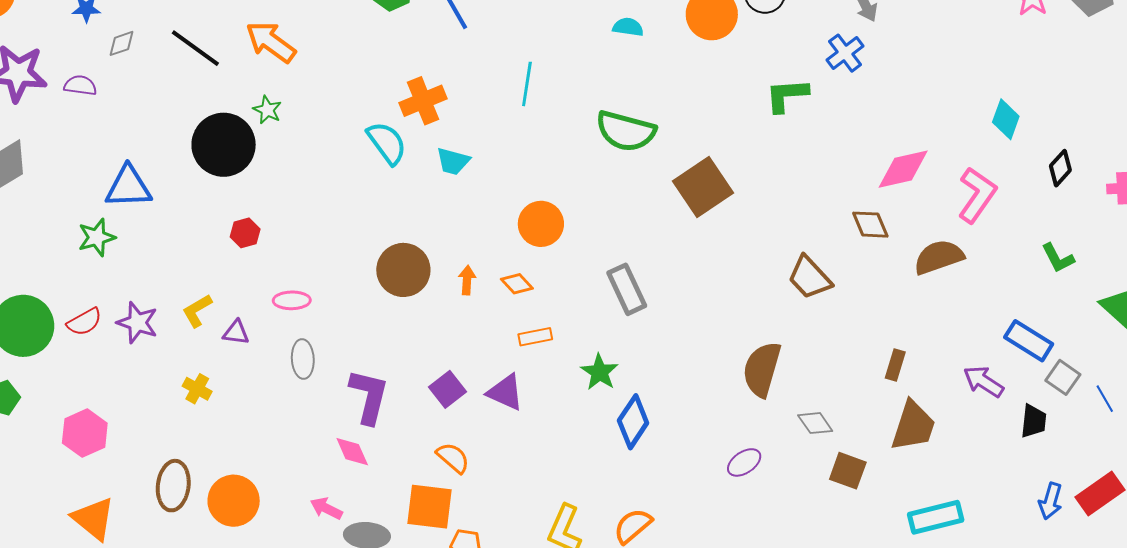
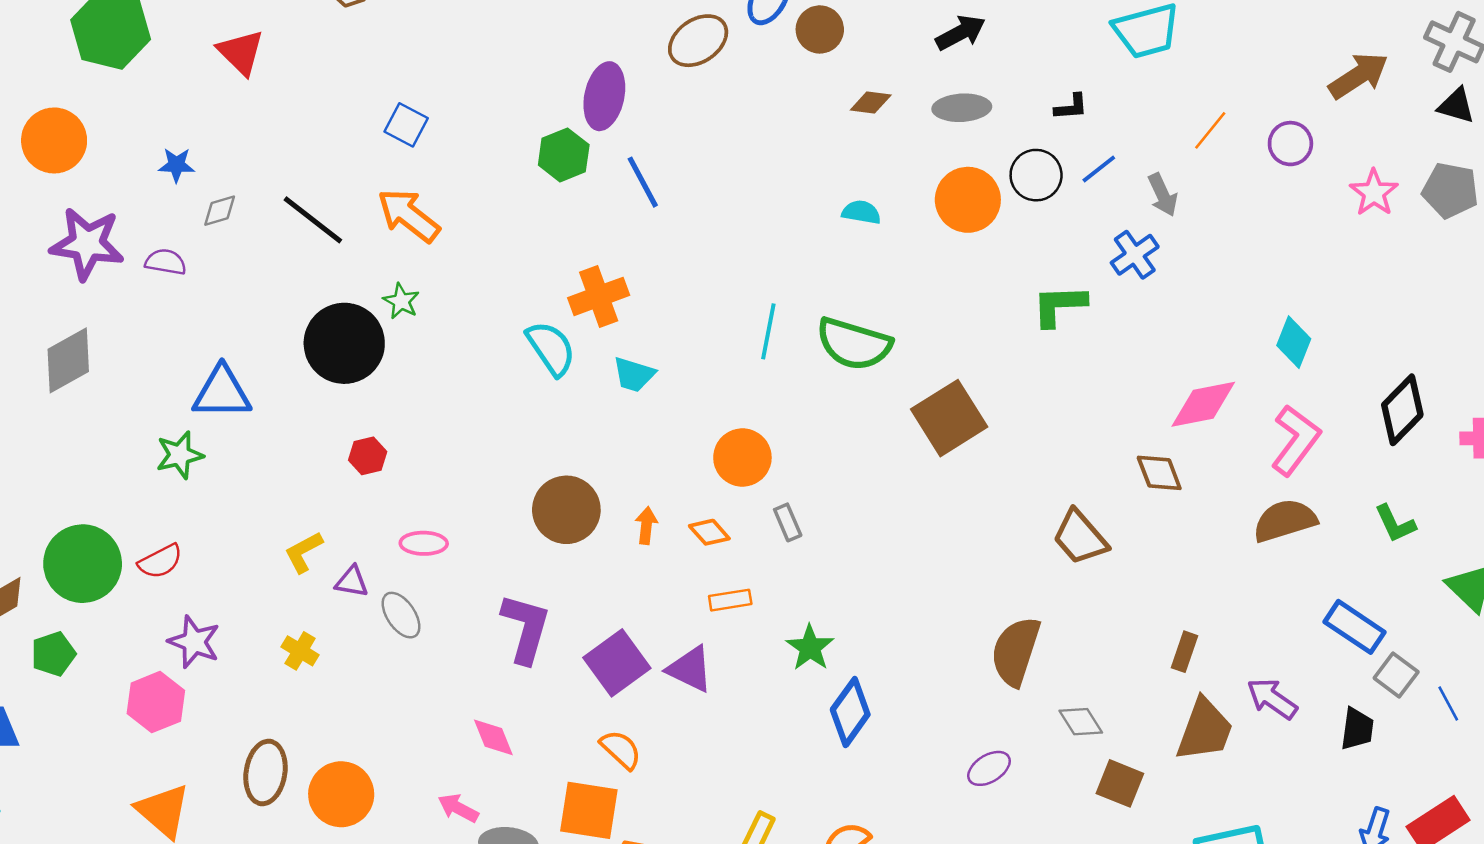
cyan line: (527, 84) -> (768, 331), moved
cyan diamond: (1006, 119) -> (1294, 342), moved
black diamond: (1060, 168) -> (1402, 410), size x1.5
brown semicircle: (939, 257) -> (1285, 521), moved
gray rectangle: (627, 289) -> (788, 522), moved, size x0.6
purple star: (137, 323) -> (194, 642), moved
gray ellipse: (303, 359) -> (401, 615), moved, turned -33
purple arrow: (984, 381) -> (1272, 699), moved
purple square: (447, 389) -> (617, 663), size x1.4
purple L-shape: (369, 396) -> (526, 628), moved

